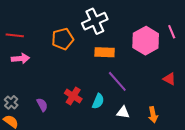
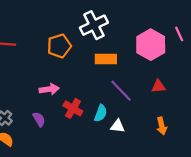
pink arrow: (20, 59) -> (49, 89), moved
red triangle: (169, 79) -> (158, 86), moved, turned -32
white triangle: (123, 112) -> (118, 126), moved

